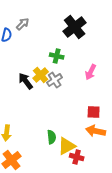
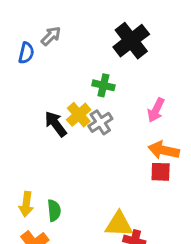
orange arrow: (96, 131) -> (164, 150), moved
green semicircle: (52, 137) -> (54, 210), moved
yellow triangle: (67, 146) -> (119, 224), turned 30

